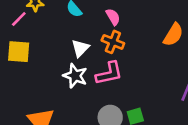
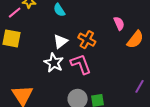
pink semicircle: (113, 17) -> (119, 23), moved
pink L-shape: (109, 73) -> (81, 64), turned -105

